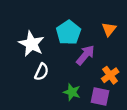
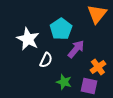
orange triangle: (109, 29) -> (97, 14), moved, size x1.5
white semicircle: (42, 72) -> (46, 60), moved

